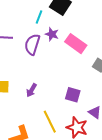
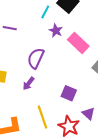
purple semicircle: (32, 44) -> (36, 58), moved

